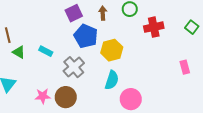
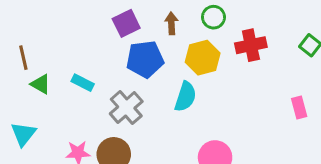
blue pentagon: (86, 36) -> (145, 59), turned -30
yellow hexagon: (112, 50) -> (203, 58), moved
cyan semicircle: (112, 80) -> (185, 97), moved

